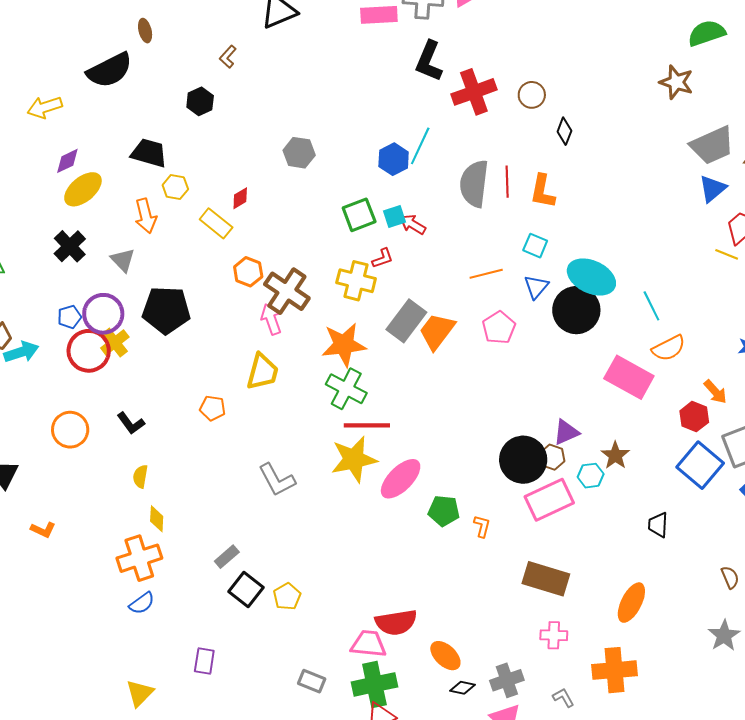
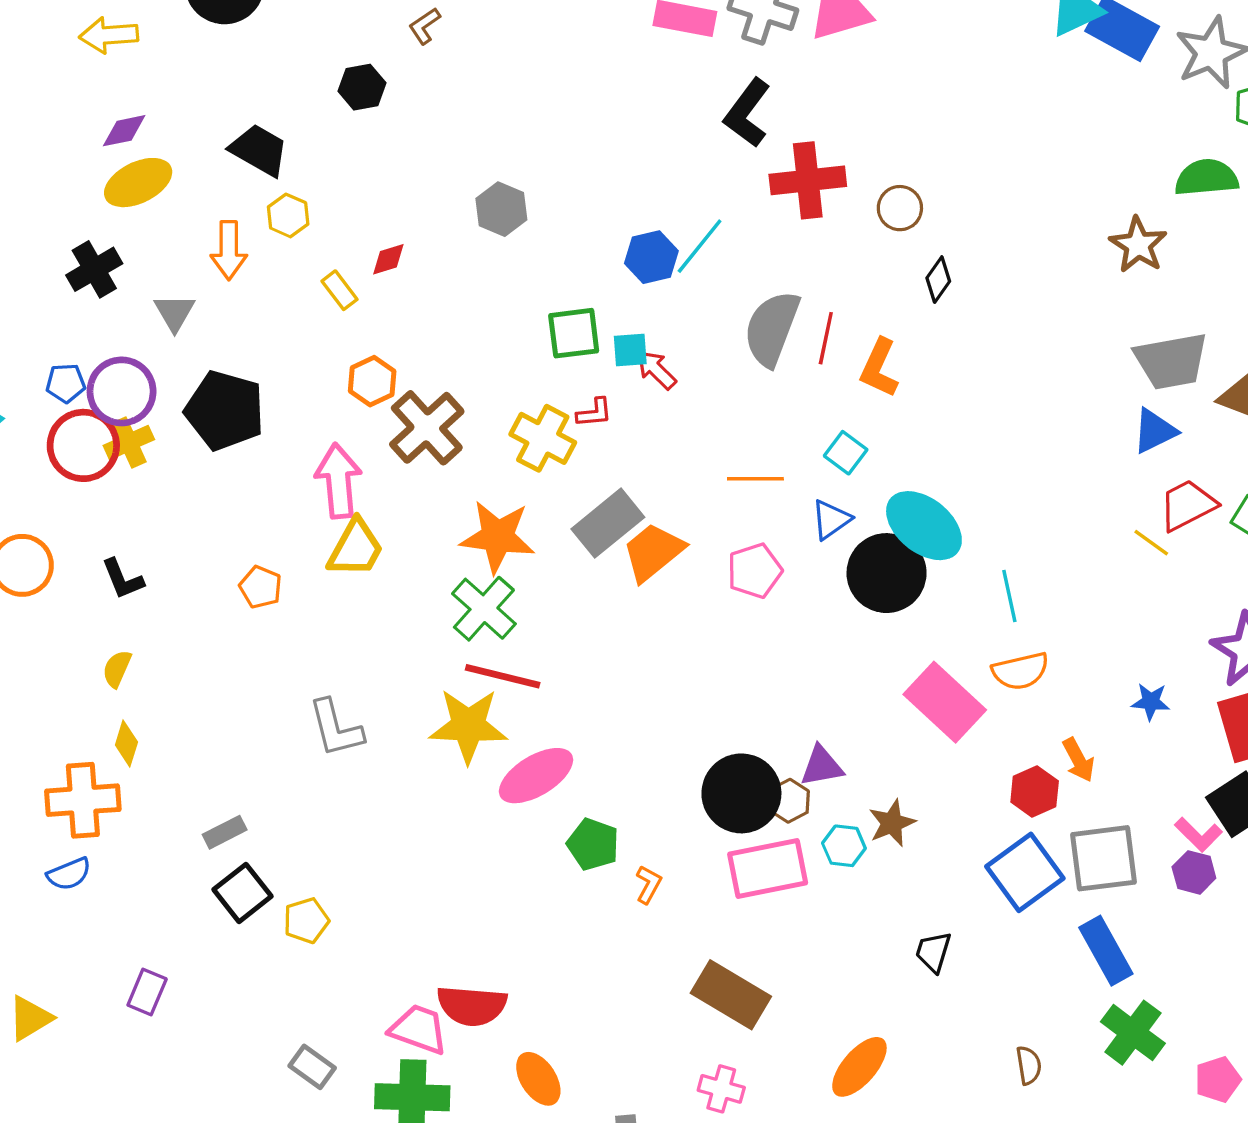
yellow rectangle: (216, 223) -> (339, 290), size x0.7
pink arrow: (271, 319) -> (338, 481), moved, size x1.4

